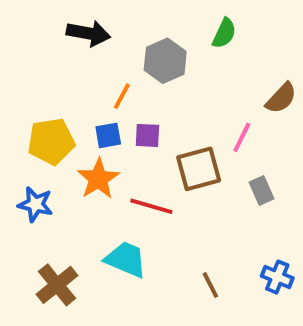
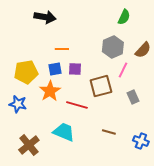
green semicircle: (224, 33) -> (124, 17), moved
gray hexagon: (165, 61) -> (113, 47), moved
orange line: (122, 96) -> (62, 49), turned 64
brown line: (210, 285) -> (109, 132), moved, turned -48

